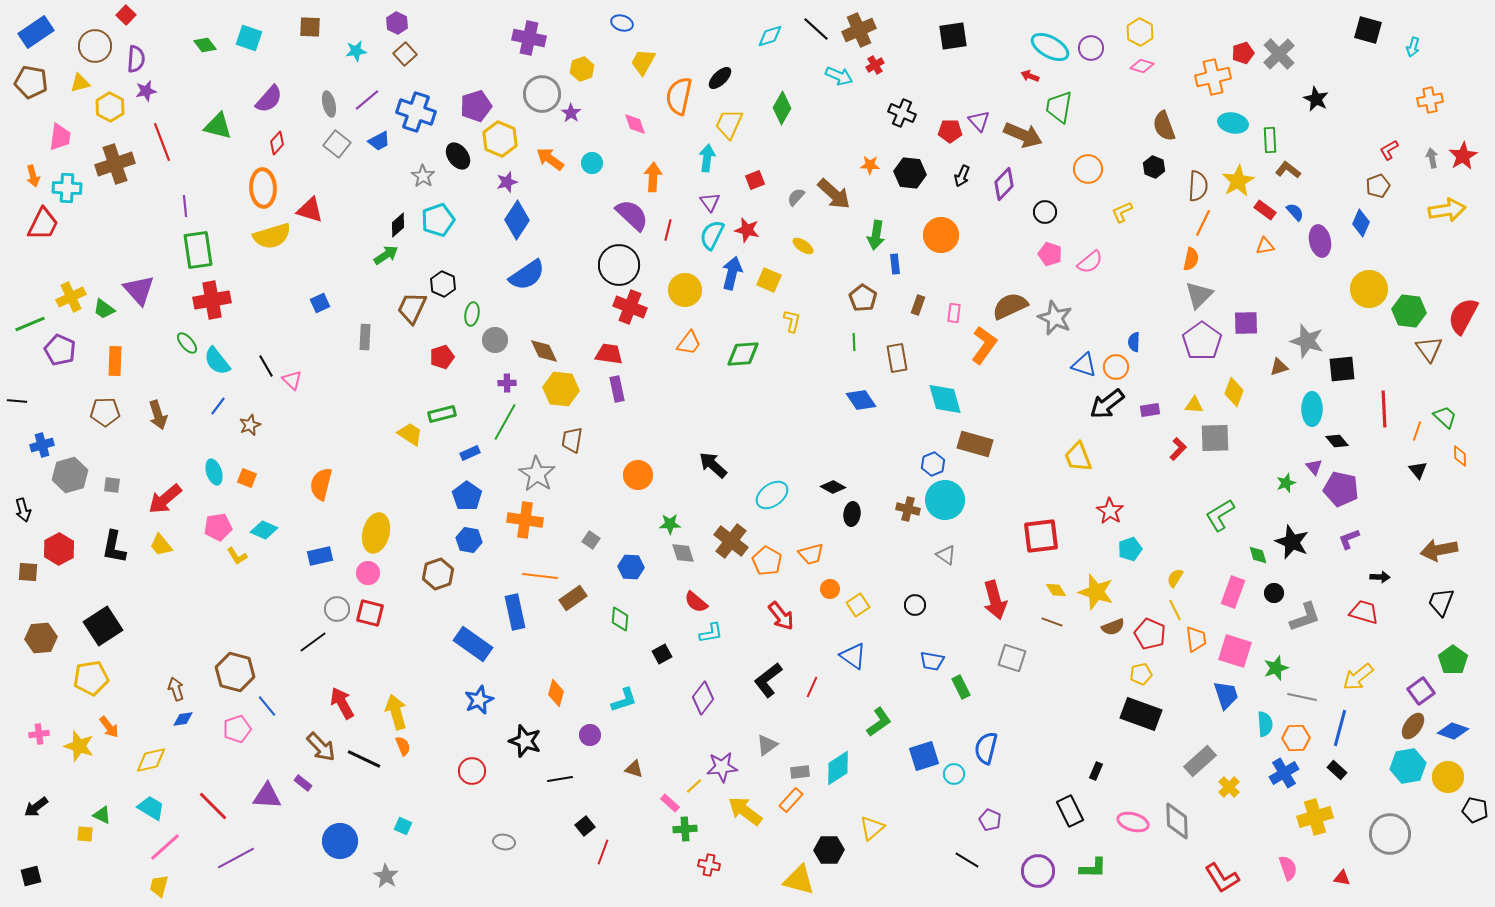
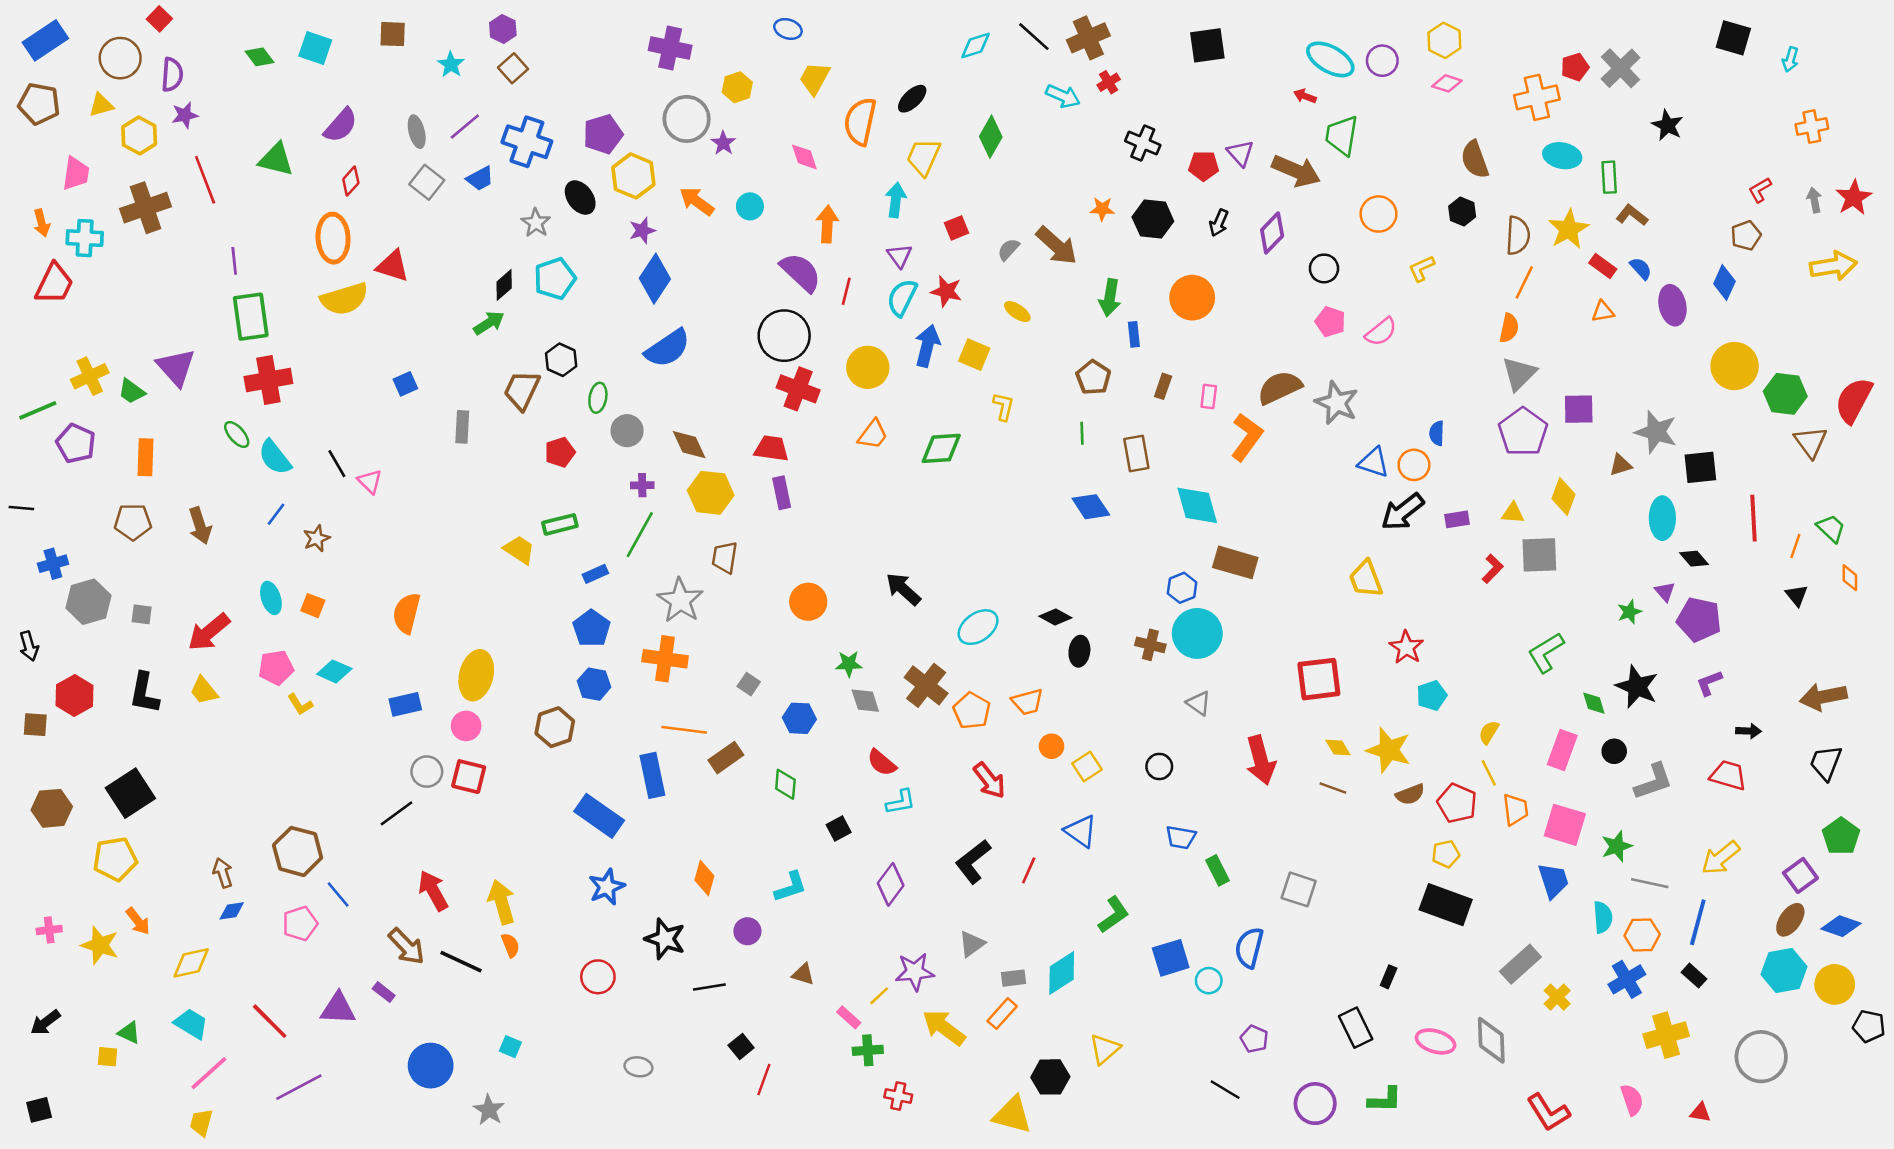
cyan star: (356, 51) -> (451, 64), turned -30
gray square: (1012, 658) -> (1299, 889), moved

